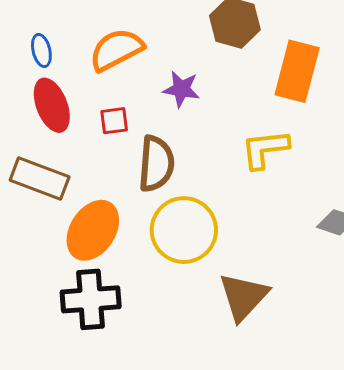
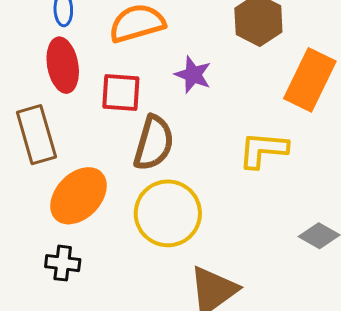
red square: (114, 121) -> (121, 93), size x1.4
brown rectangle: (40, 179) -> (36, 135), turned 42
black cross: (91, 299) -> (63, 263), size x0.6

